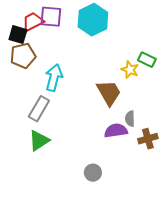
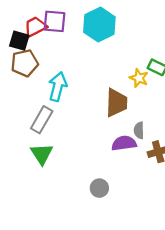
brown trapezoid: (109, 93) -> (116, 103), turned 32
green triangle: (39, 141) -> (42, 154), turned -30

